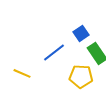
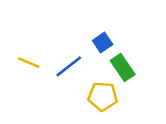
yellow line: (22, 73) -> (29, 63), moved

